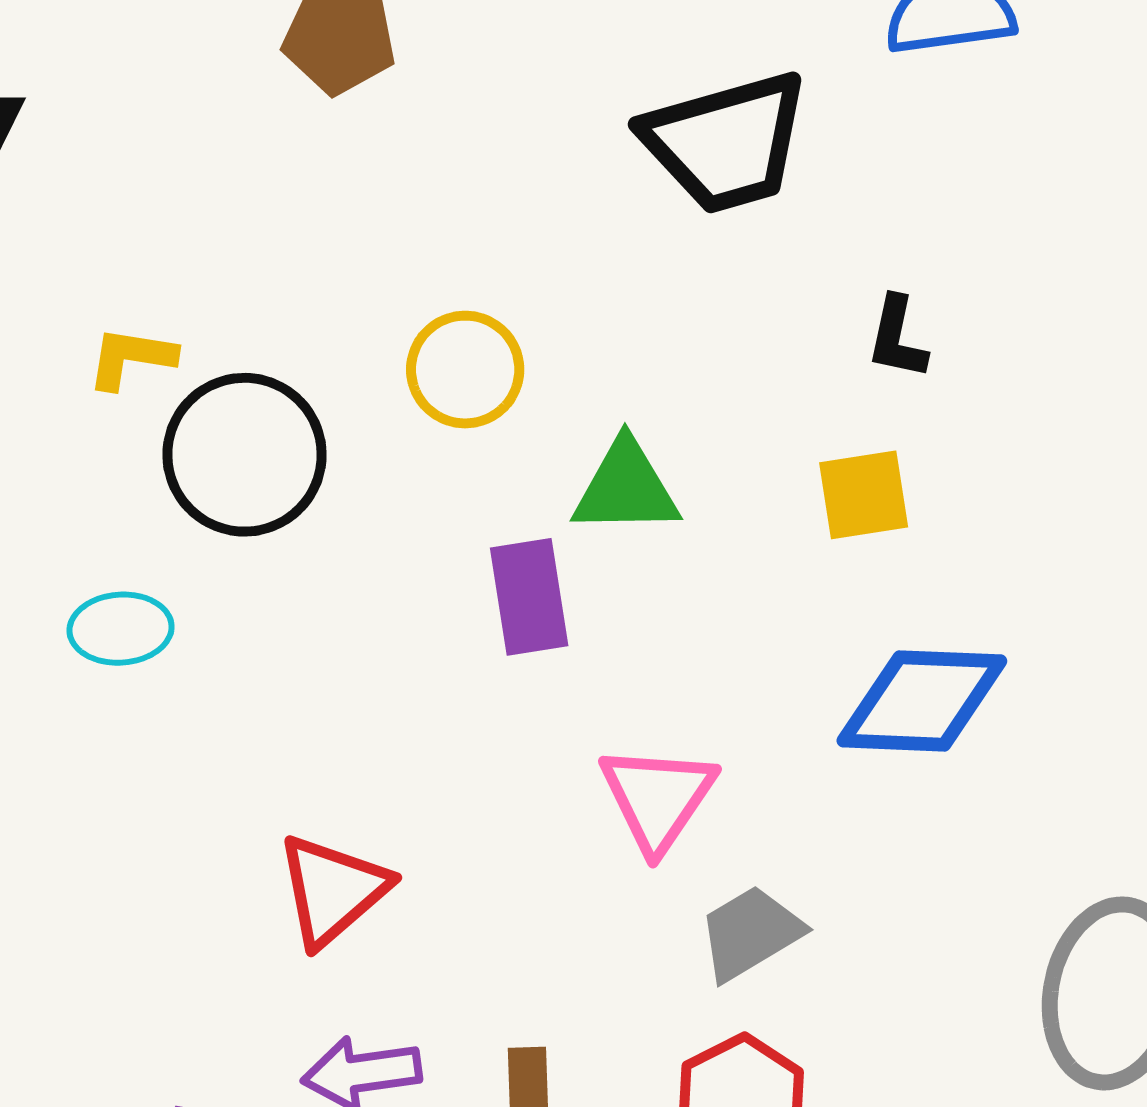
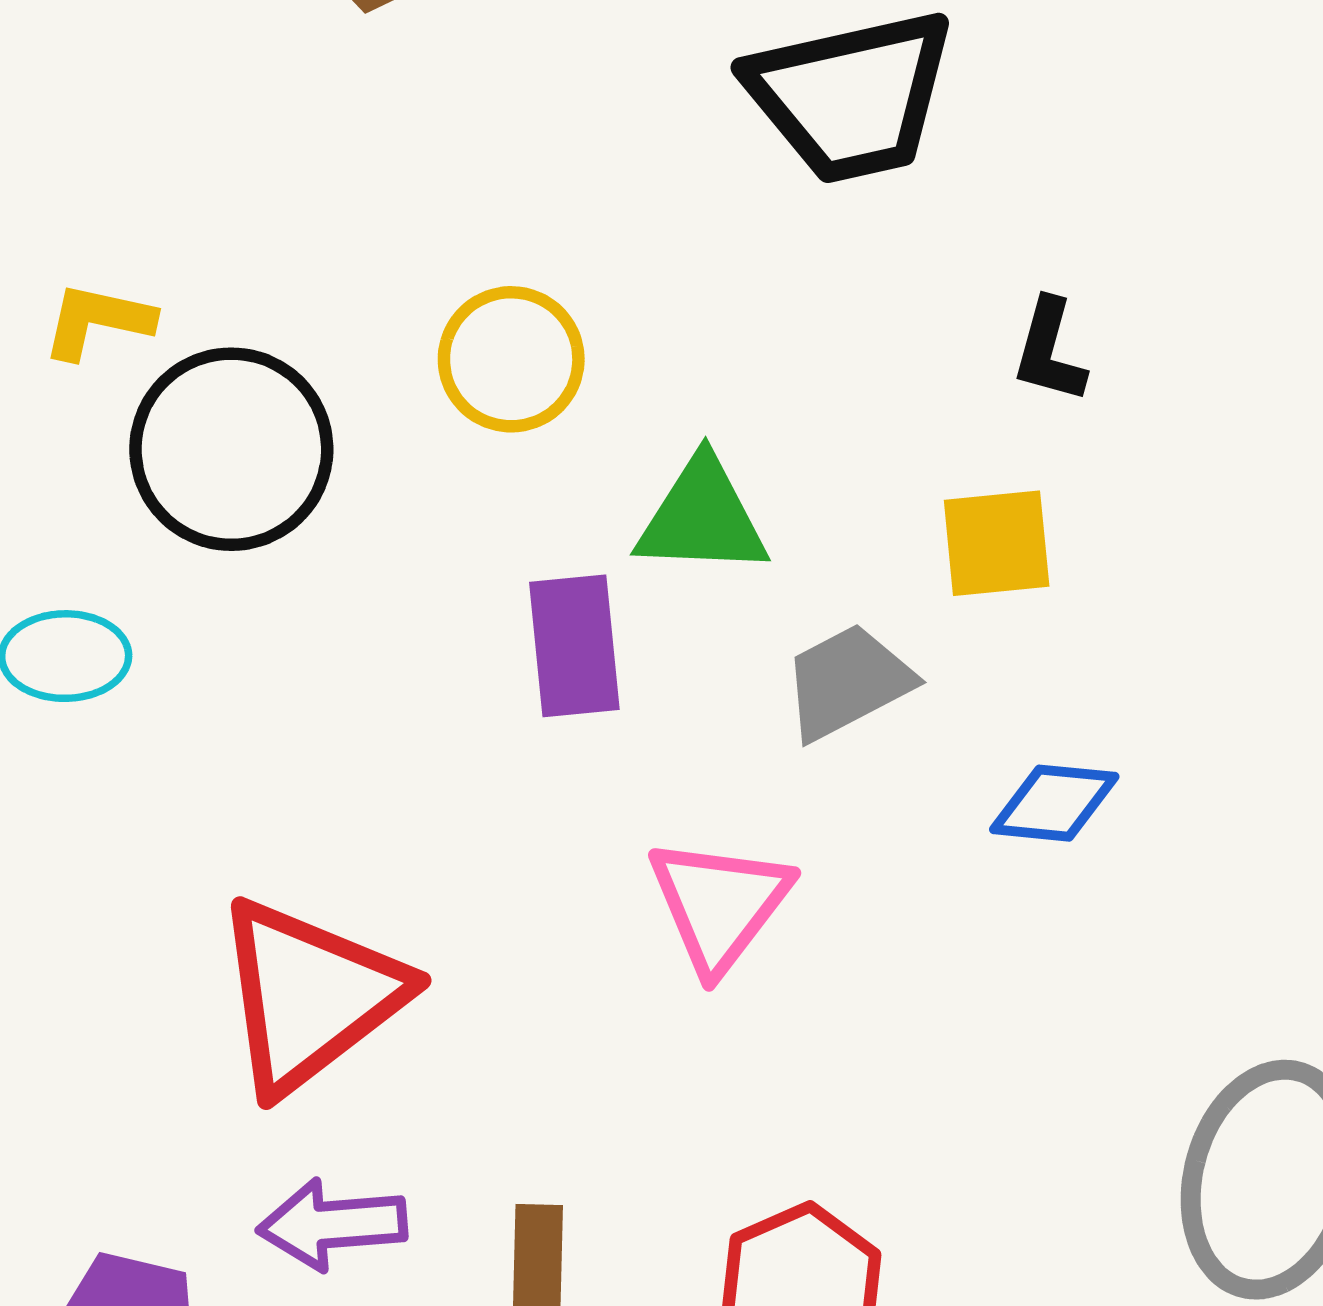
blue diamond: (922, 701) -> (1054, 803), size x0.6
red triangle: (333, 890) -> (310, 996), size x1.4
gray trapezoid: (750, 933) -> (848, 682), moved

